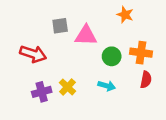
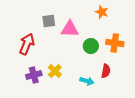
red arrow: (33, 54) -> (27, 44), turned -85
red semicircle: (146, 80) -> (106, 71), moved
cyan arrow: (107, 86) -> (87, 81), moved

